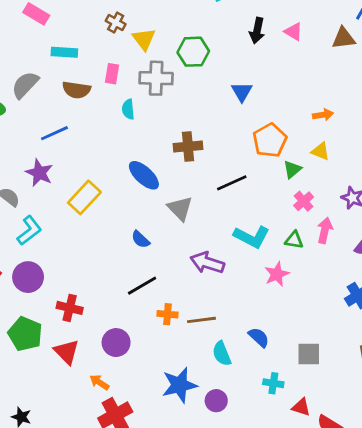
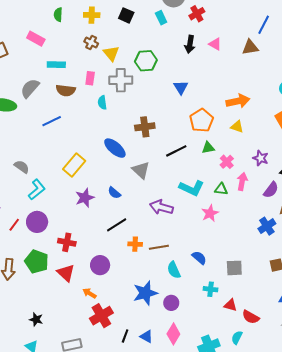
orange arrow: (323, 115) -> (238, 101), size x1.6
green triangle: (292, 169) -> (208, 148), moved, turned 32
purple star: (39, 173) -> (85, 198), moved, turned 30

